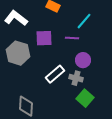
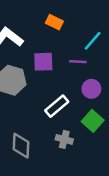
gray cross: (76, 78) -> (64, 139), moved
green square: (85, 98) -> (93, 121), moved

